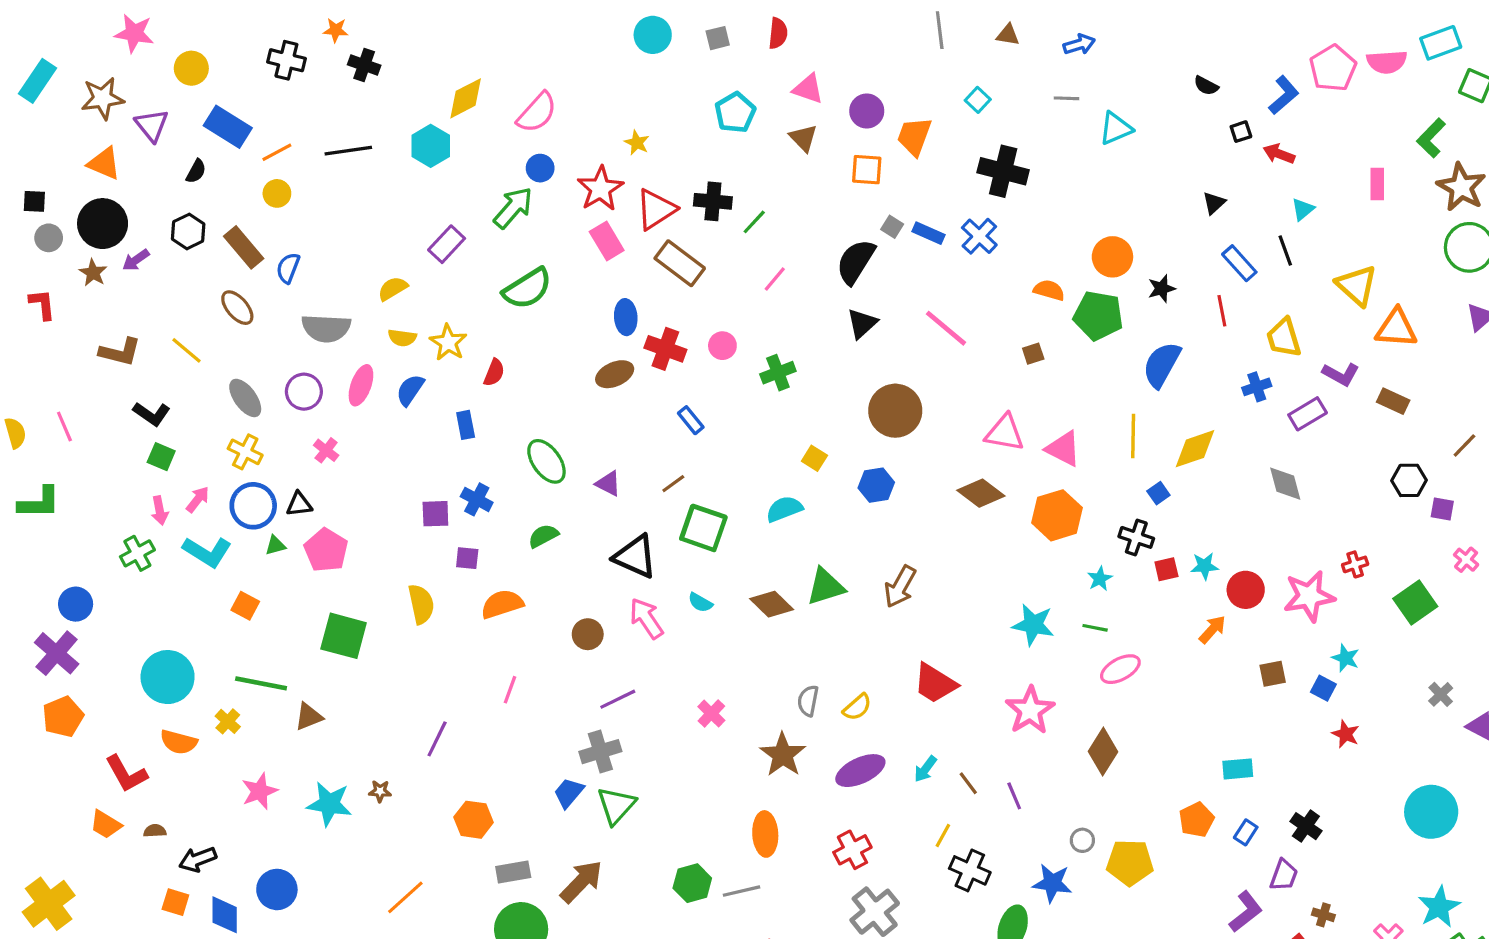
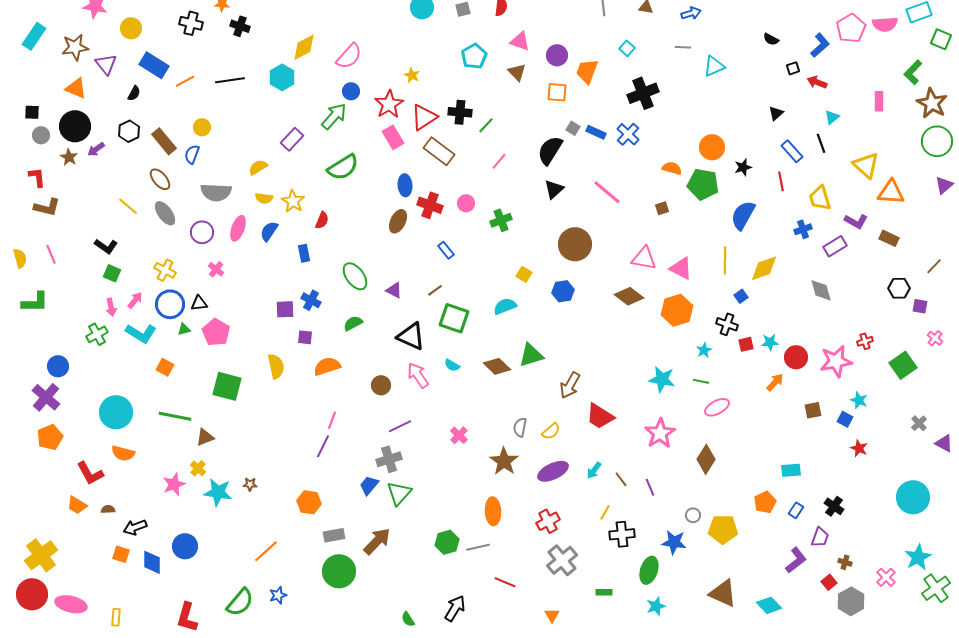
black cross: (1003, 171) -> (643, 93), turned -36
yellow circle: (277, 193) -> (202, 127), moved
brown L-shape: (120, 352) -> (47, 207), moved
brown ellipse: (615, 374) -> (398, 221), turned -40
gray ellipse: (245, 398) -> (165, 213), moved
brown arrow: (900, 587) -> (570, 385), moved
yellow cross: (228, 721) -> (198, 468), moved
purple line: (437, 739) -> (323, 446), moved
black cross: (970, 870) -> (622, 534), turned -30

